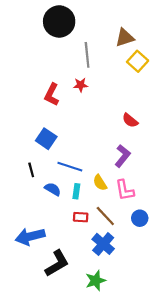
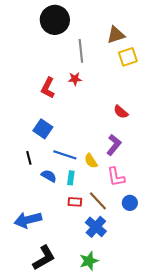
yellow square: (138, 61) -> (128, 57), turned 30
yellow semicircle: (100, 183) -> (91, 161), moved
black L-shape: (57, 263) -> (44, 258), moved

